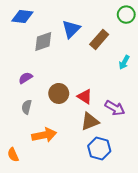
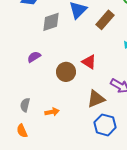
red triangle: (85, 97) -> (89, 62), moved
gray semicircle: (27, 107) -> (25, 105), moved
orange arrow: (44, 135) -> (52, 112), size x0.6

